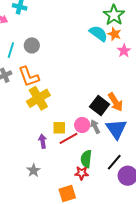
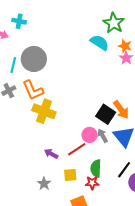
orange star: (114, 34) -> (125, 46), moved
gray circle: (32, 45) -> (34, 59), size x1.6
yellow cross: (38, 98) -> (44, 111), turned -35
yellow square: (59, 128) -> (70, 175), moved
purple arrow: (43, 141) -> (51, 154), turned -48

